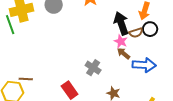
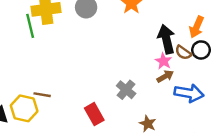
brown semicircle: (136, 33) -> (183, 53), turned 48
brown arrow: (123, 53) -> (165, 76), turned 104

